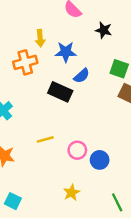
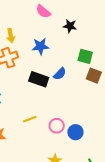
yellow arrow: (40, 38) -> (11, 36), moved
blue semicircle: (82, 76) -> (60, 74), moved

